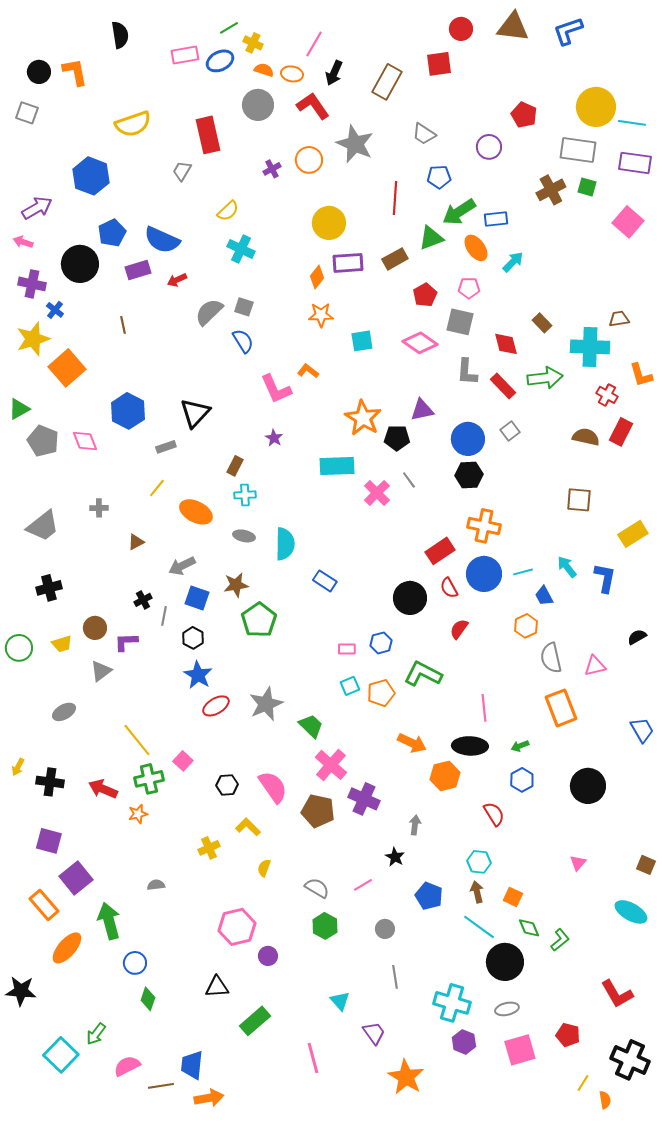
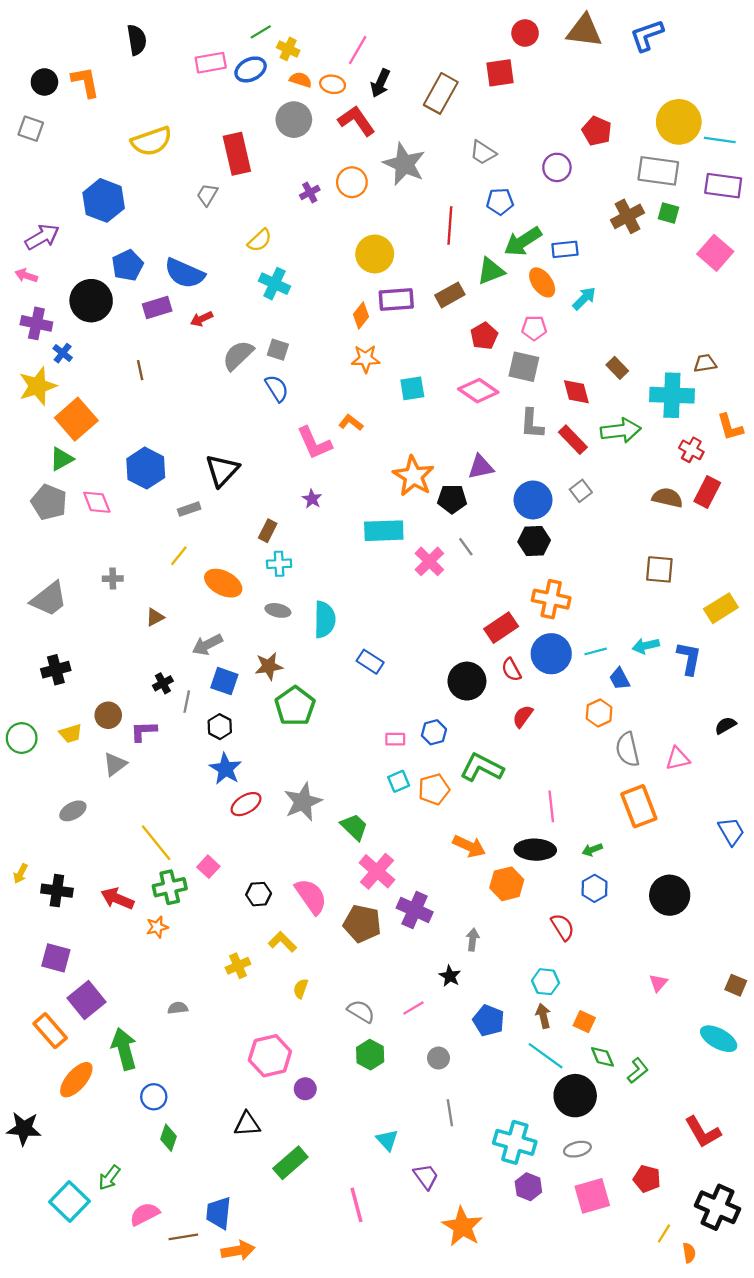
green triangle: (19, 409) -> (62, 459), moved
cyan arrow: (567, 567) -> (646, 646), turned -65

